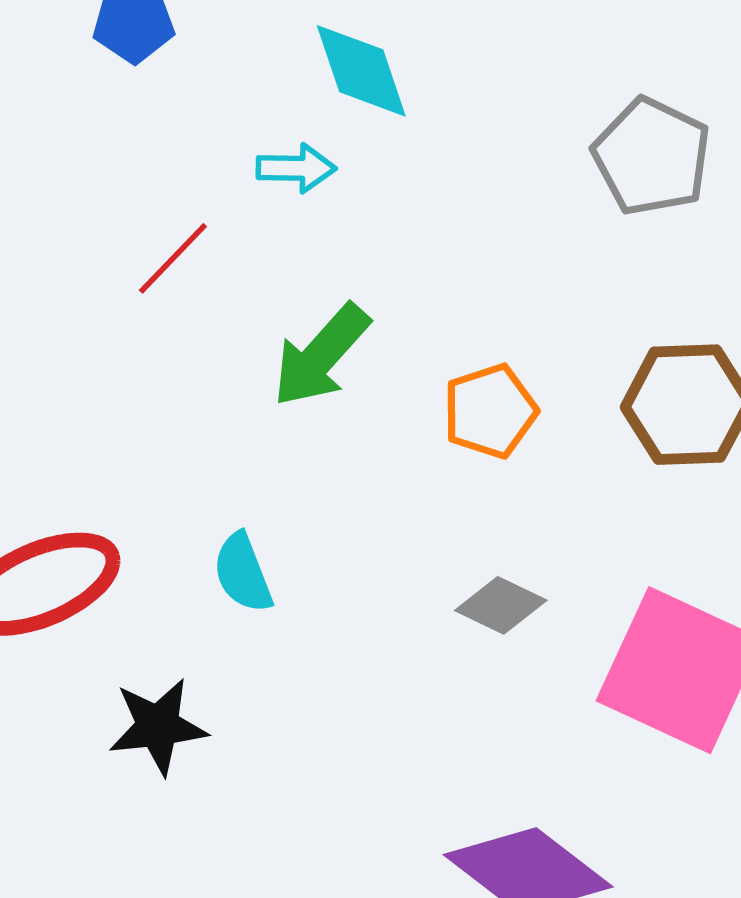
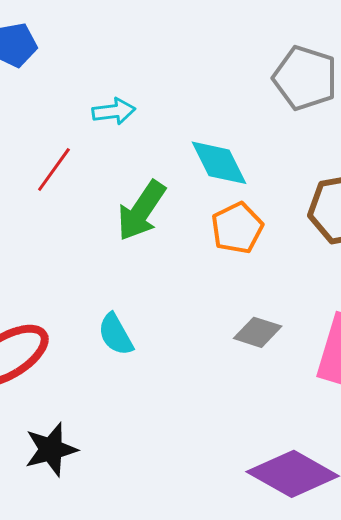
cyan diamond: (361, 71) -> (219, 163), moved
black star: (158, 726) -> (51, 449), moved

